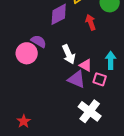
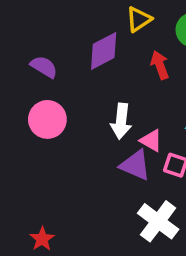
purple semicircle: (39, 41) -> (44, 67), moved
white arrow: (69, 54) -> (121, 121), turned 30

